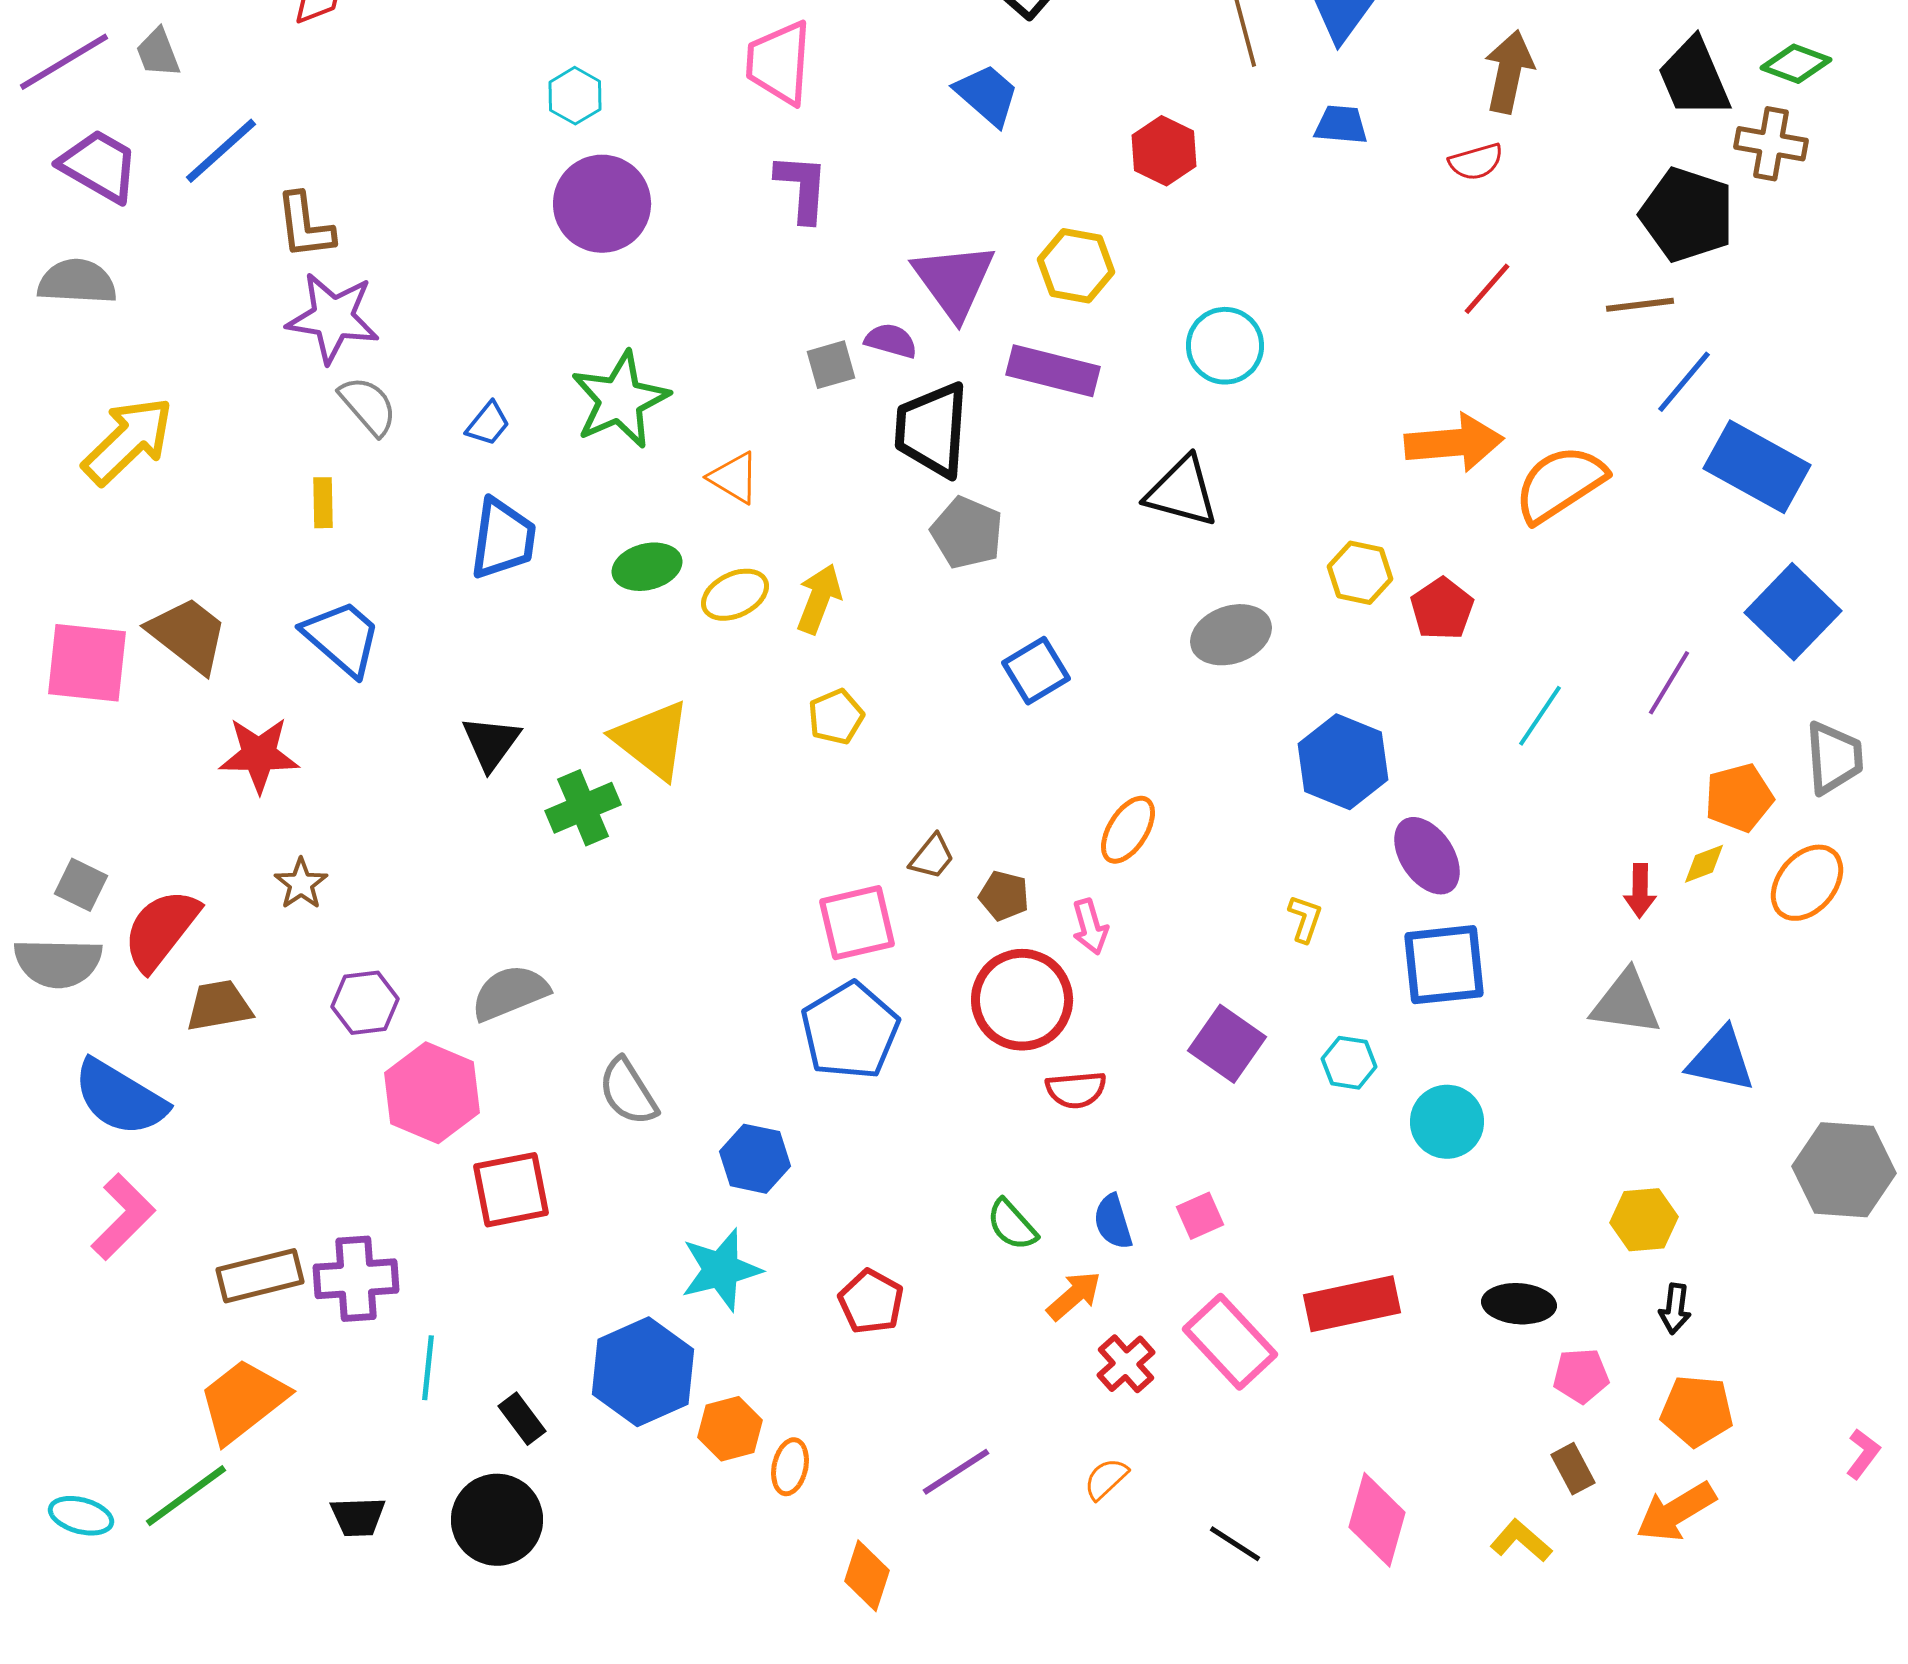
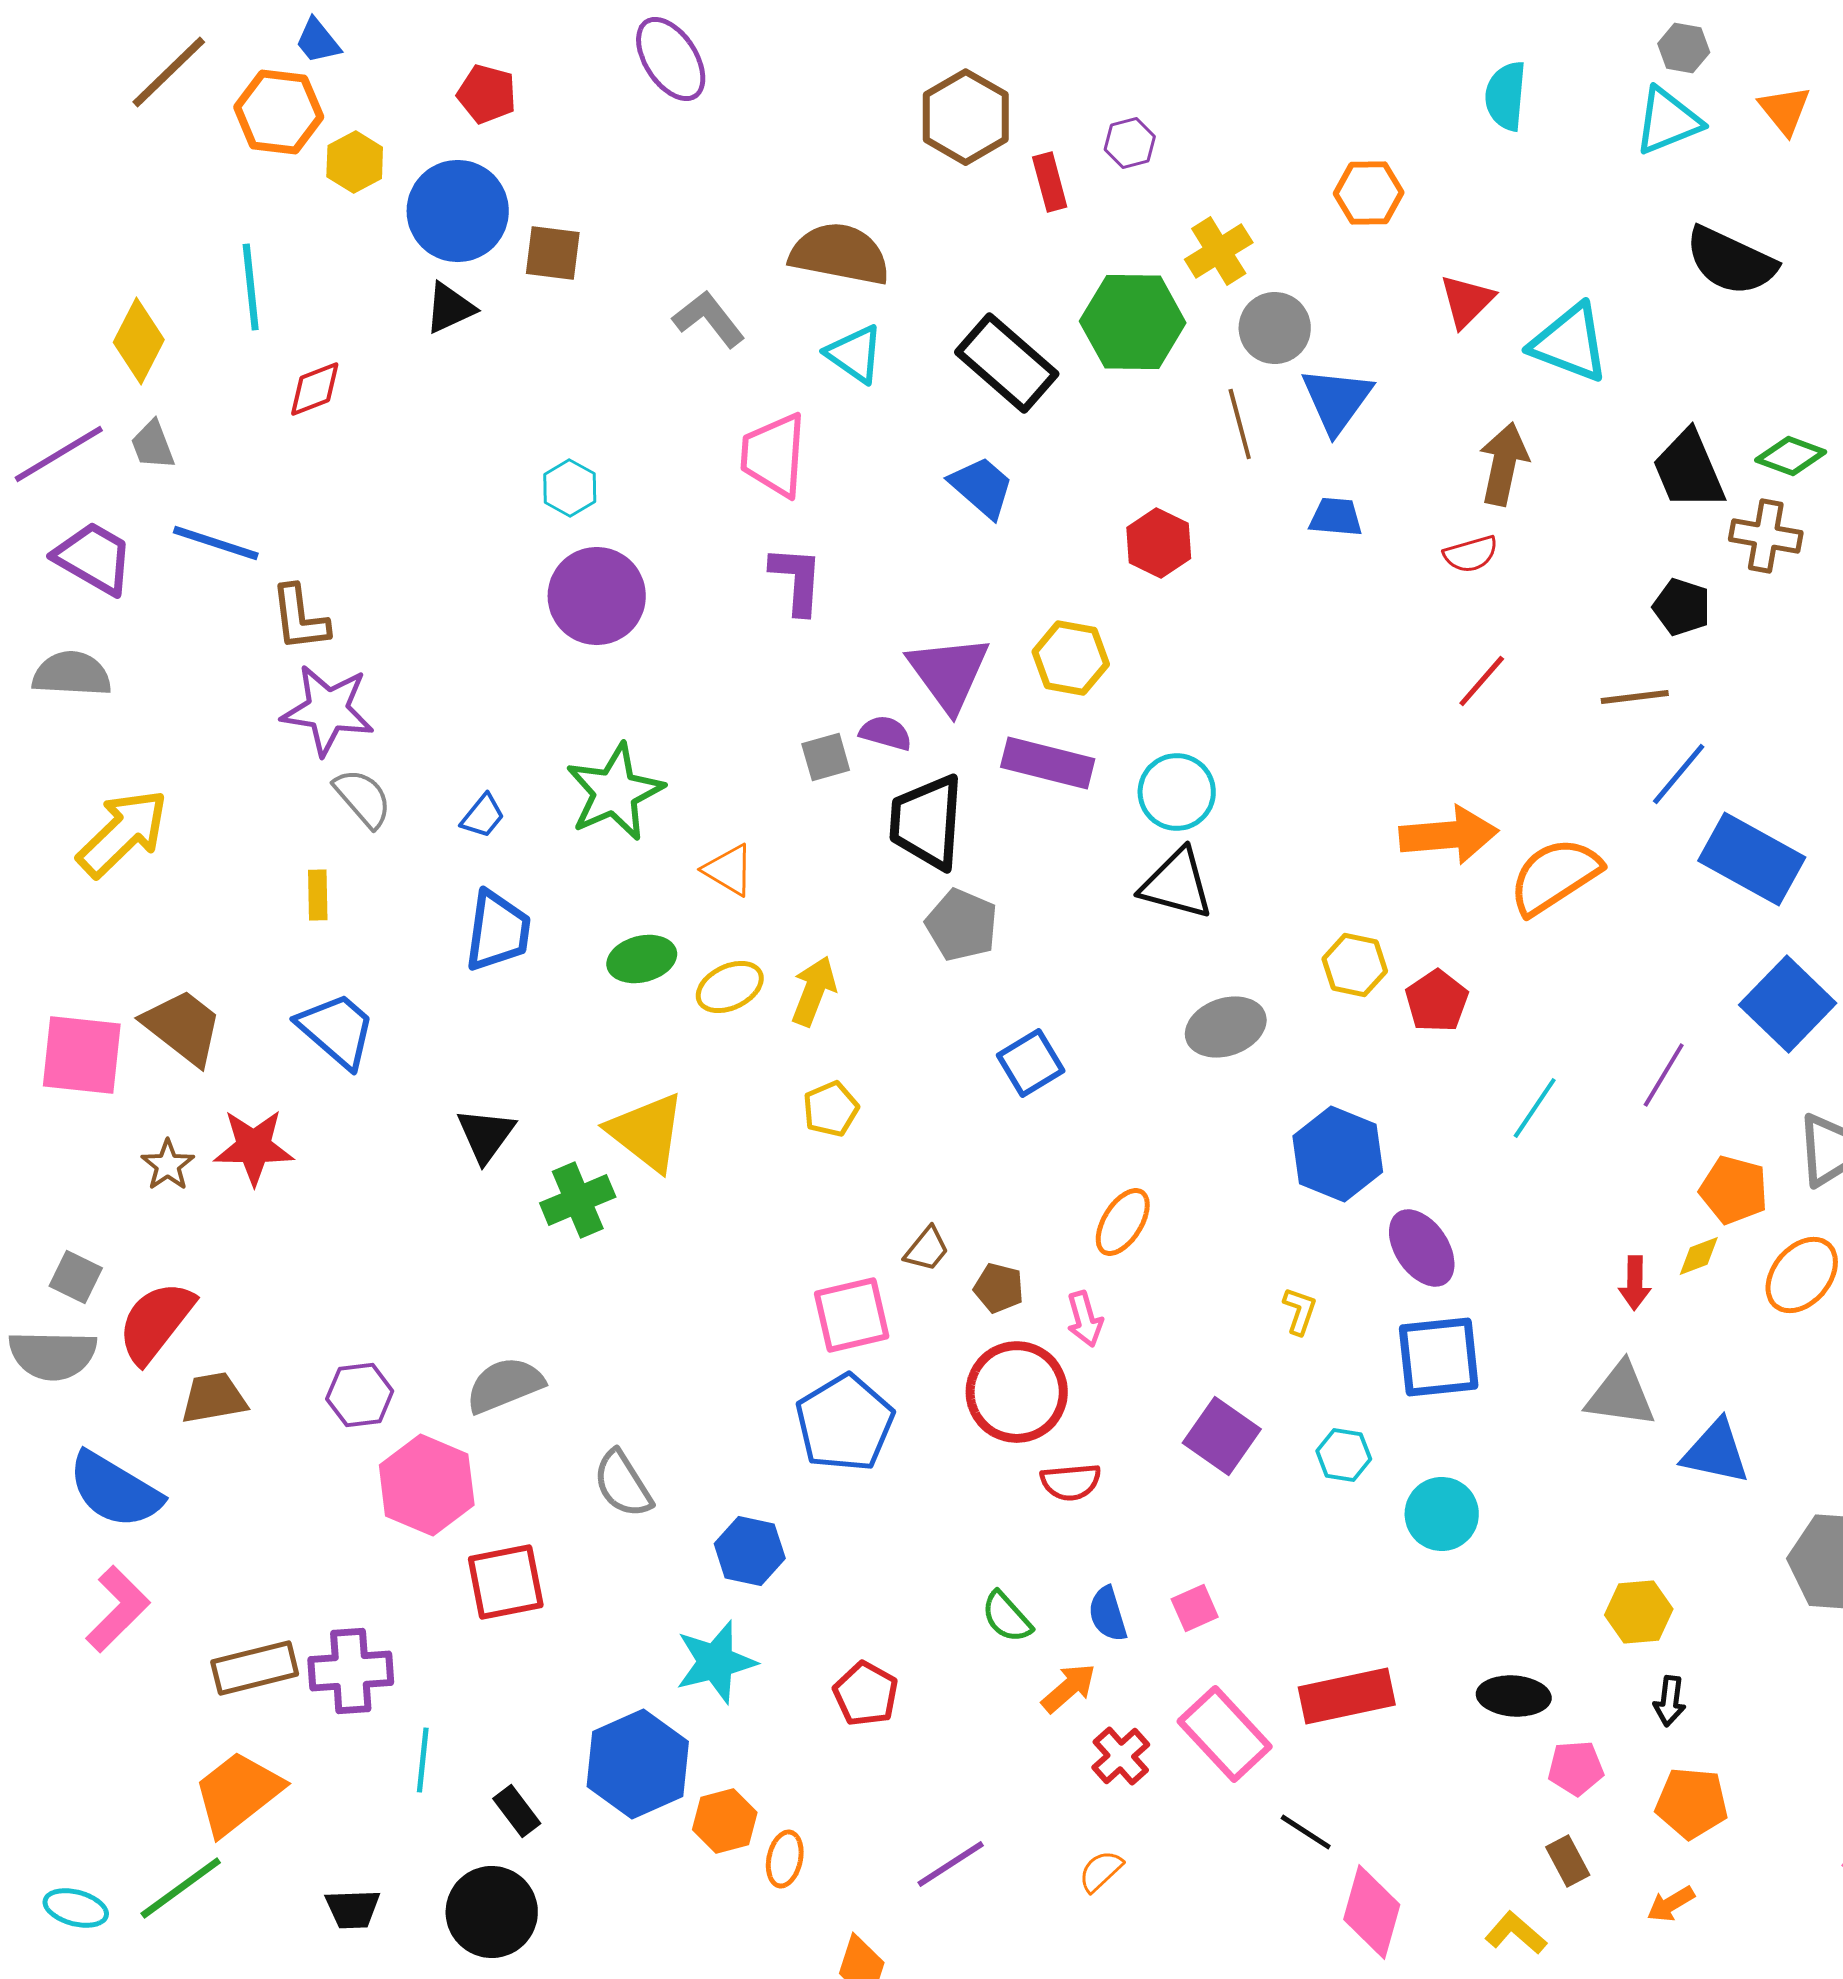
blue line: (221, 151) -> (216, 543), turned 60
black pentagon: (1687, 215) -> (1682, 607), size x0.6
cyan circle: (1225, 346) -> (1177, 792), moved
orange pentagon: (1739, 798) -> (1734, 1190), turned 30
brown star: (301, 884) -> (168, 1165), moved
orange arrow: (1676, 1512) -> (1671, 1904), size x0.6
black line: (1235, 1544) -> (1306, 1832), moved

